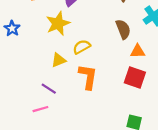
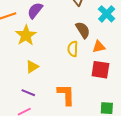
yellow semicircle: (82, 47) -> (73, 49), moved, turned -49
orange L-shape: (88, 77) -> (66, 95), moved

